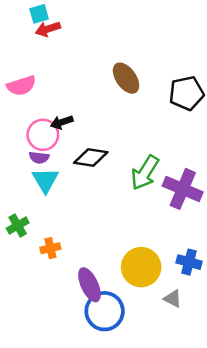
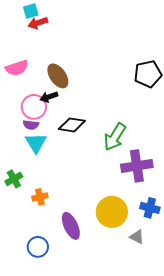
brown ellipse: (126, 78) -> (58, 76), moved
purple cross: (183, 189) -> (137, 166), moved, turned -32
blue circle: (105, 311) -> (38, 247), moved, size x0.7

